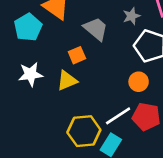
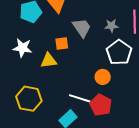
white line: (118, 116) -> (80, 98), turned 35
yellow hexagon: (84, 131) -> (29, 99), moved

